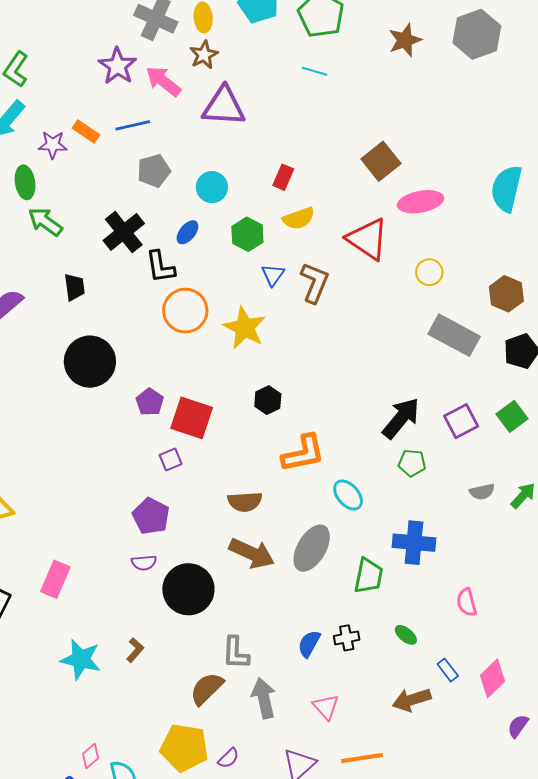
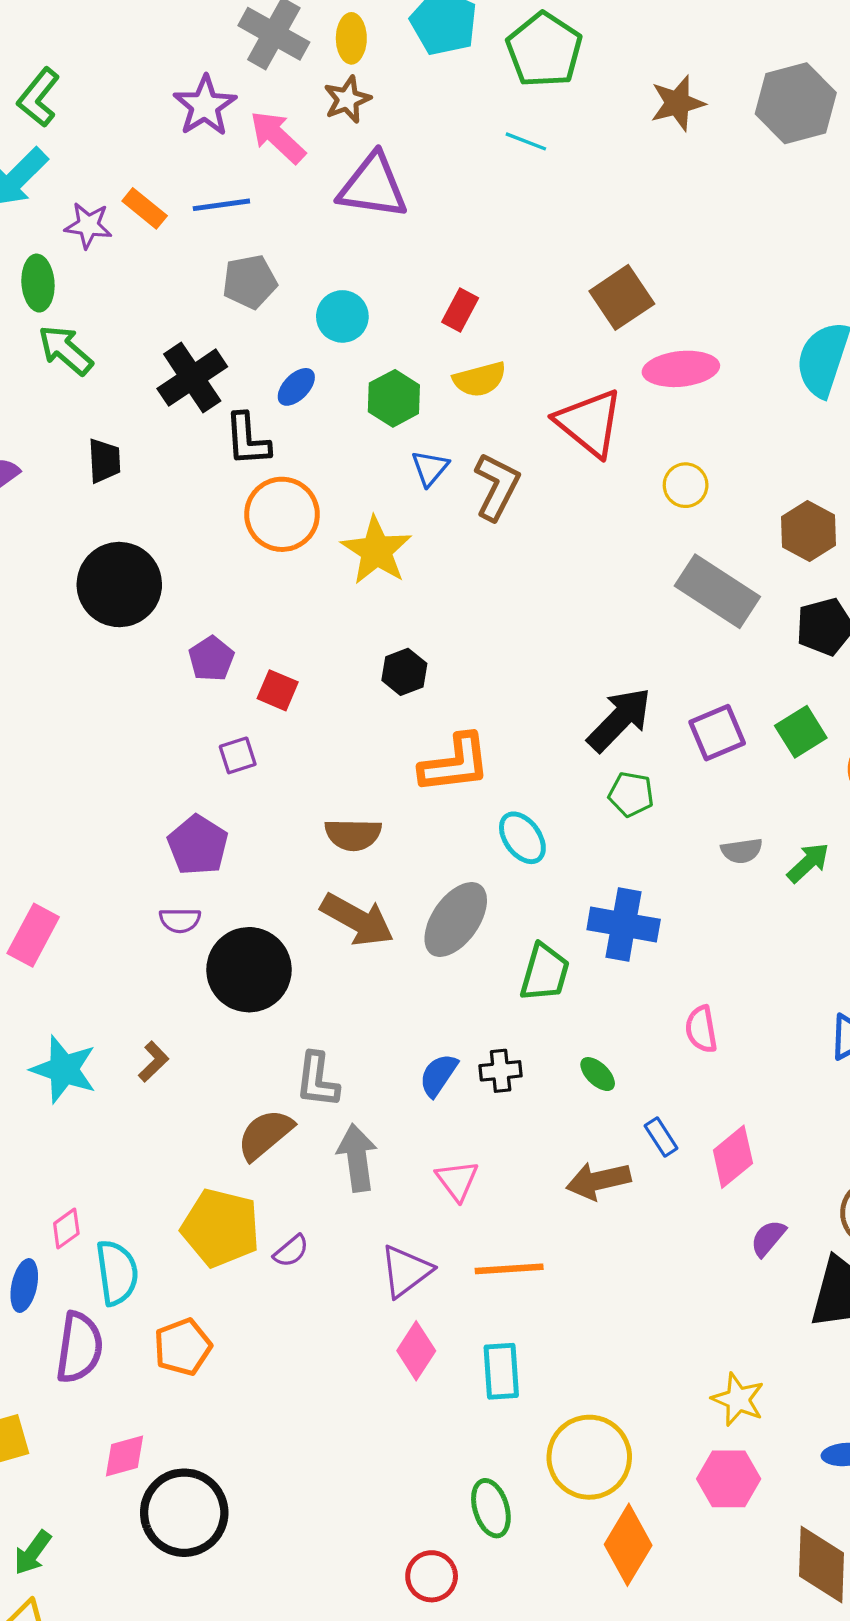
red square: (192, 418) -> (278, 690), size x0.6

